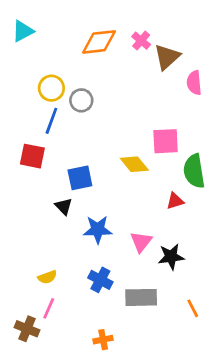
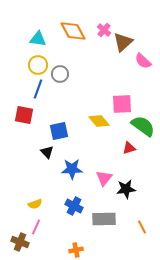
cyan triangle: (23, 31) -> (38, 39), moved, turned 36
orange diamond: (99, 42) -> (73, 31), turned 68
pink semicircle: (194, 83) -> (143, 61), turned -42
green semicircle: (194, 171) -> (143, 126), turned 135

